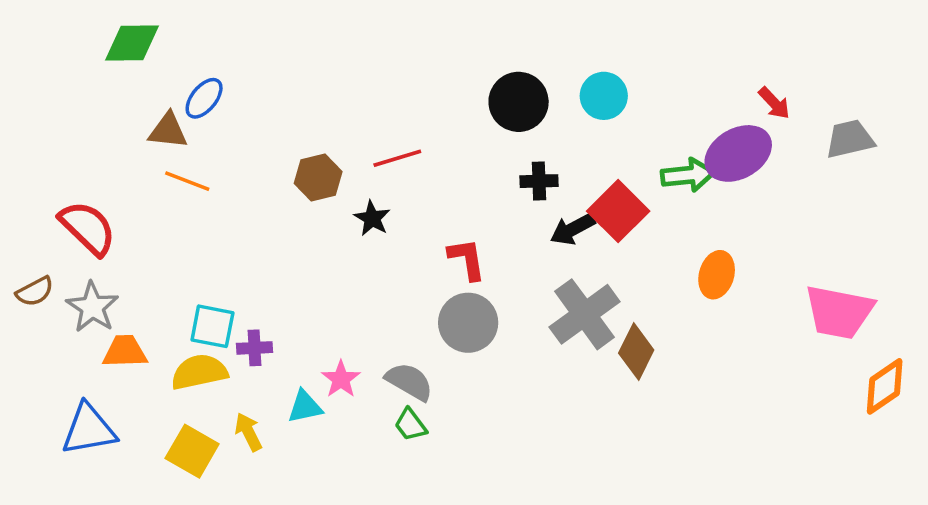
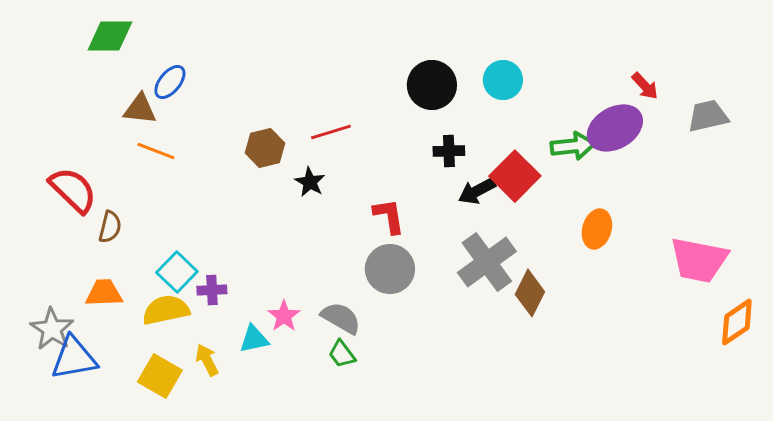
brown semicircle: (35, 292) -> (110, 227), moved, turned -48
gray star: (92, 307) -> (52, 329), moved
cyan square: (212, 326) -> (177, 272), turned 33

